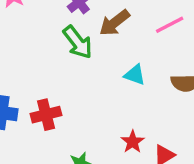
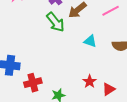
red cross: (46, 115) -> (33, 83), moved

